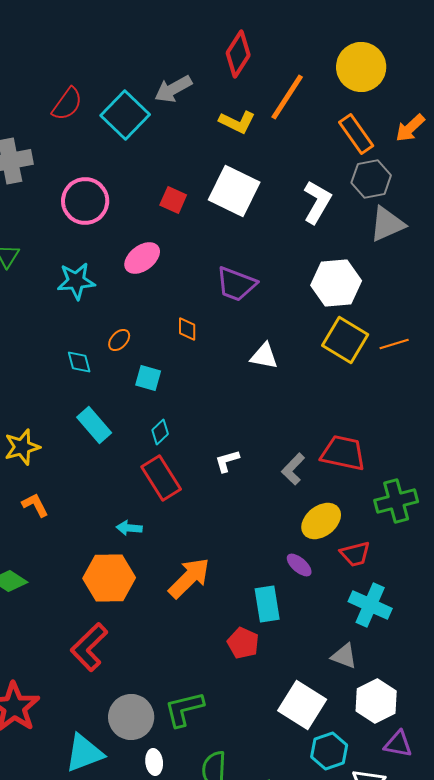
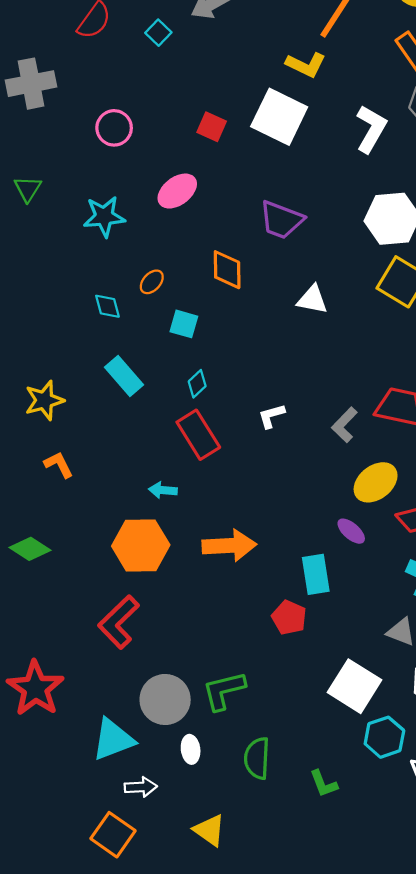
cyan square: (125, 115) -> (158, 33), size x0.5
yellow L-shape: (237, 122) -> (306, 65), moved
pink circle: (85, 201) -> (114, 128), size x0.7
orange diamond: (187, 329) -> (227, 270), size x1.5
orange arrow: (189, 578) -> (229, 546), turned 42

